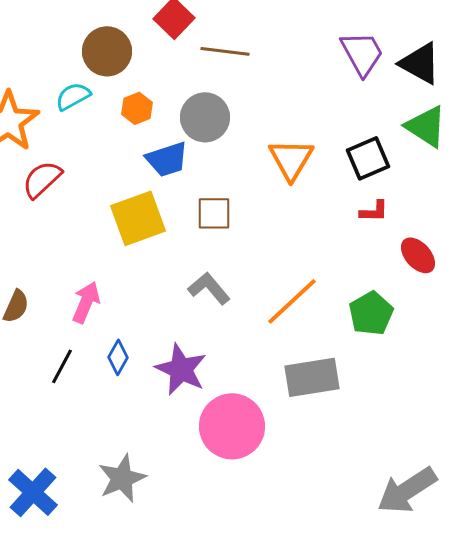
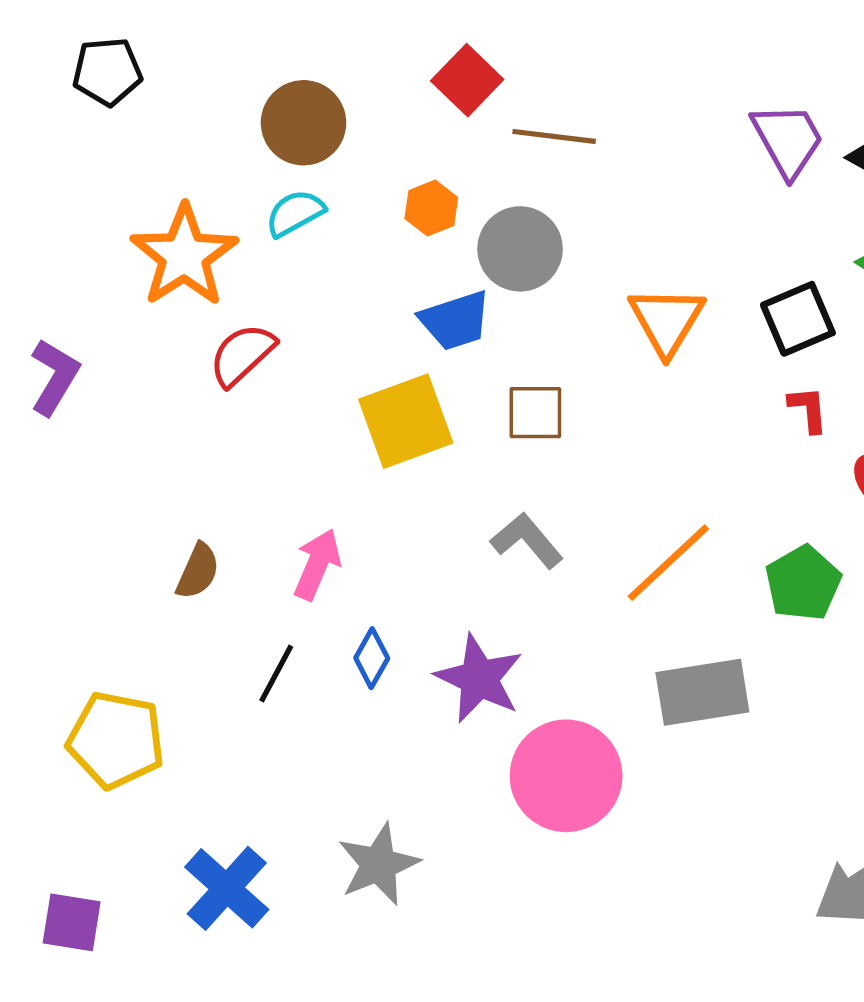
brown circle: (107, 51) -> (303, 123), moved
orange hexagon: (137, 108) -> (431, 208), moved
red L-shape: (374, 211) -> (808, 409), turned -96

